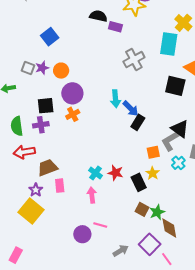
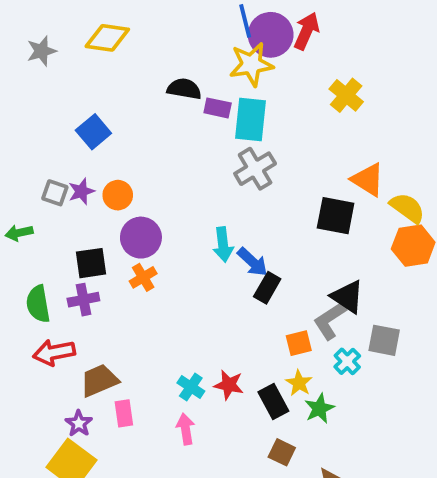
cyan rectangle: (169, 44) -> (250, 119), moved
green star: (157, 212) -> (319, 408), moved

